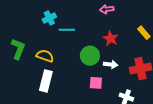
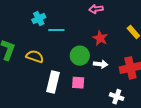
white rectangle: (46, 81) -> (53, 82), moved
pink square: (96, 83) -> (78, 83), moved

